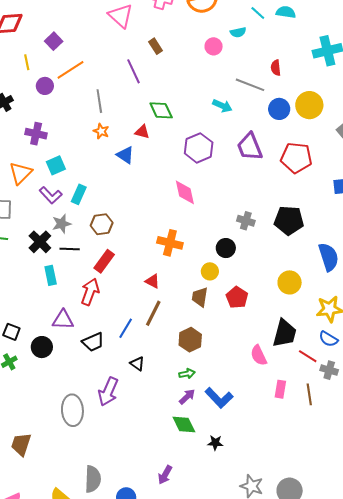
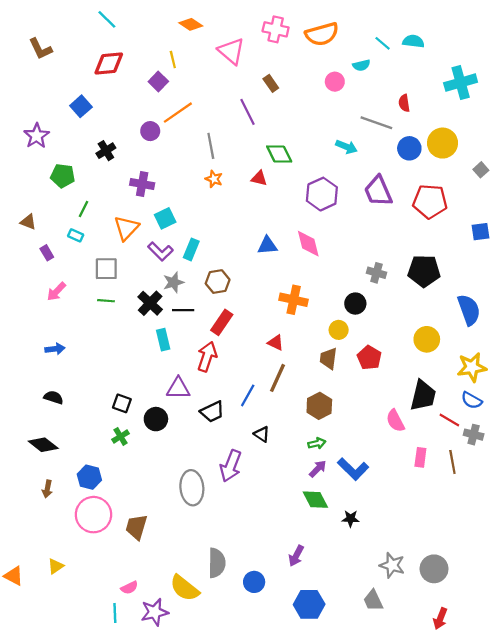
yellow line: (27, 62) -> (173, 60), moved
blue triangle: (125, 155) -> (267, 246), moved, turned -36

